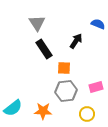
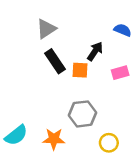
gray triangle: (37, 23) -> (46, 29), turned 30
orange square: (64, 68) -> (80, 70), moved
pink rectangle: (96, 87) -> (120, 73), moved

